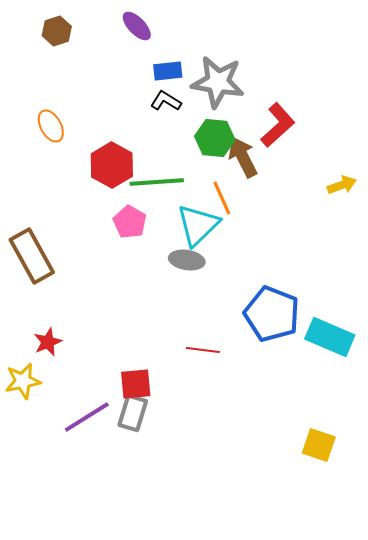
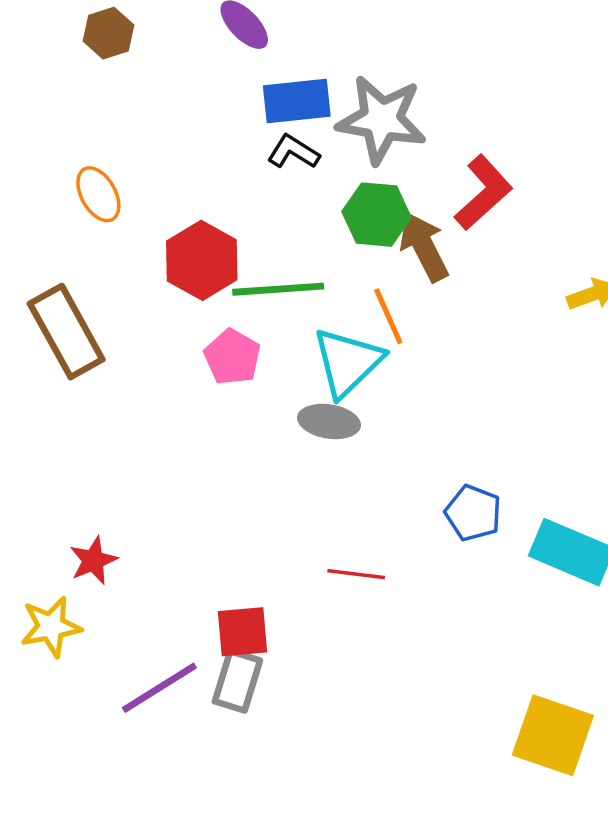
blue rectangle: (168, 71) -> (297, 101), size x1.4
brown rectangle: (32, 256) -> (66, 332), moved
blue pentagon: (272, 314) -> (473, 513), size x0.6
yellow square: (319, 445) -> (553, 735), size x1.4

